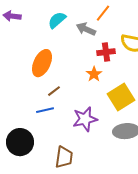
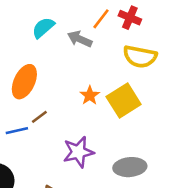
red cross: (106, 52) -> (130, 18), moved, turned 30
yellow square: (121, 97) -> (124, 100), moved
blue line: (45, 110) -> (17, 131), moved

